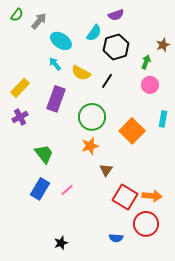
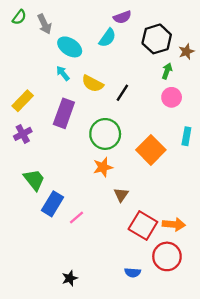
purple semicircle: (116, 15) -> (122, 17), moved
gray arrow: (39, 21) -> (44, 24), turned 114
black hexagon: (116, 47) -> (157, 39), moved
green trapezoid: (44, 154) -> (34, 180), moved
blue rectangle: (40, 189) -> (52, 204), moved

